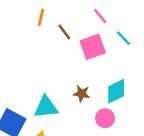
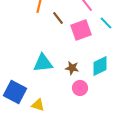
cyan triangle: (46, 107) -> (43, 63), moved
pink circle: (105, 118) -> (80, 88), moved

